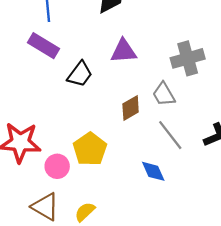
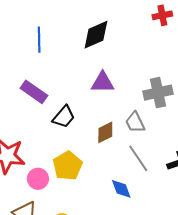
purple rectangle: (44, 46) -> (34, 92), moved
black trapezoid: (80, 74) -> (64, 117), moved

